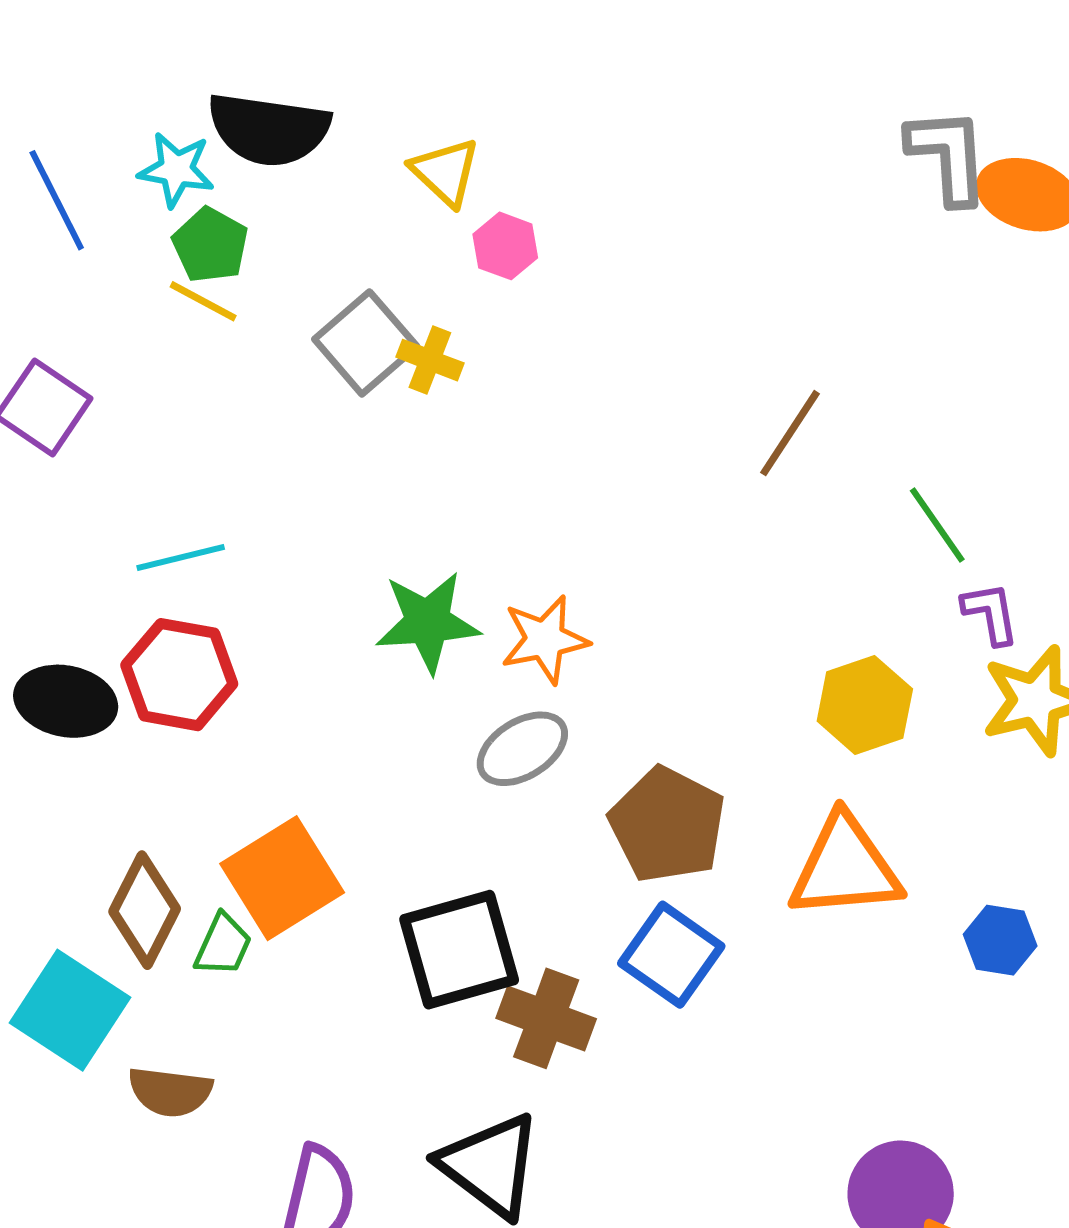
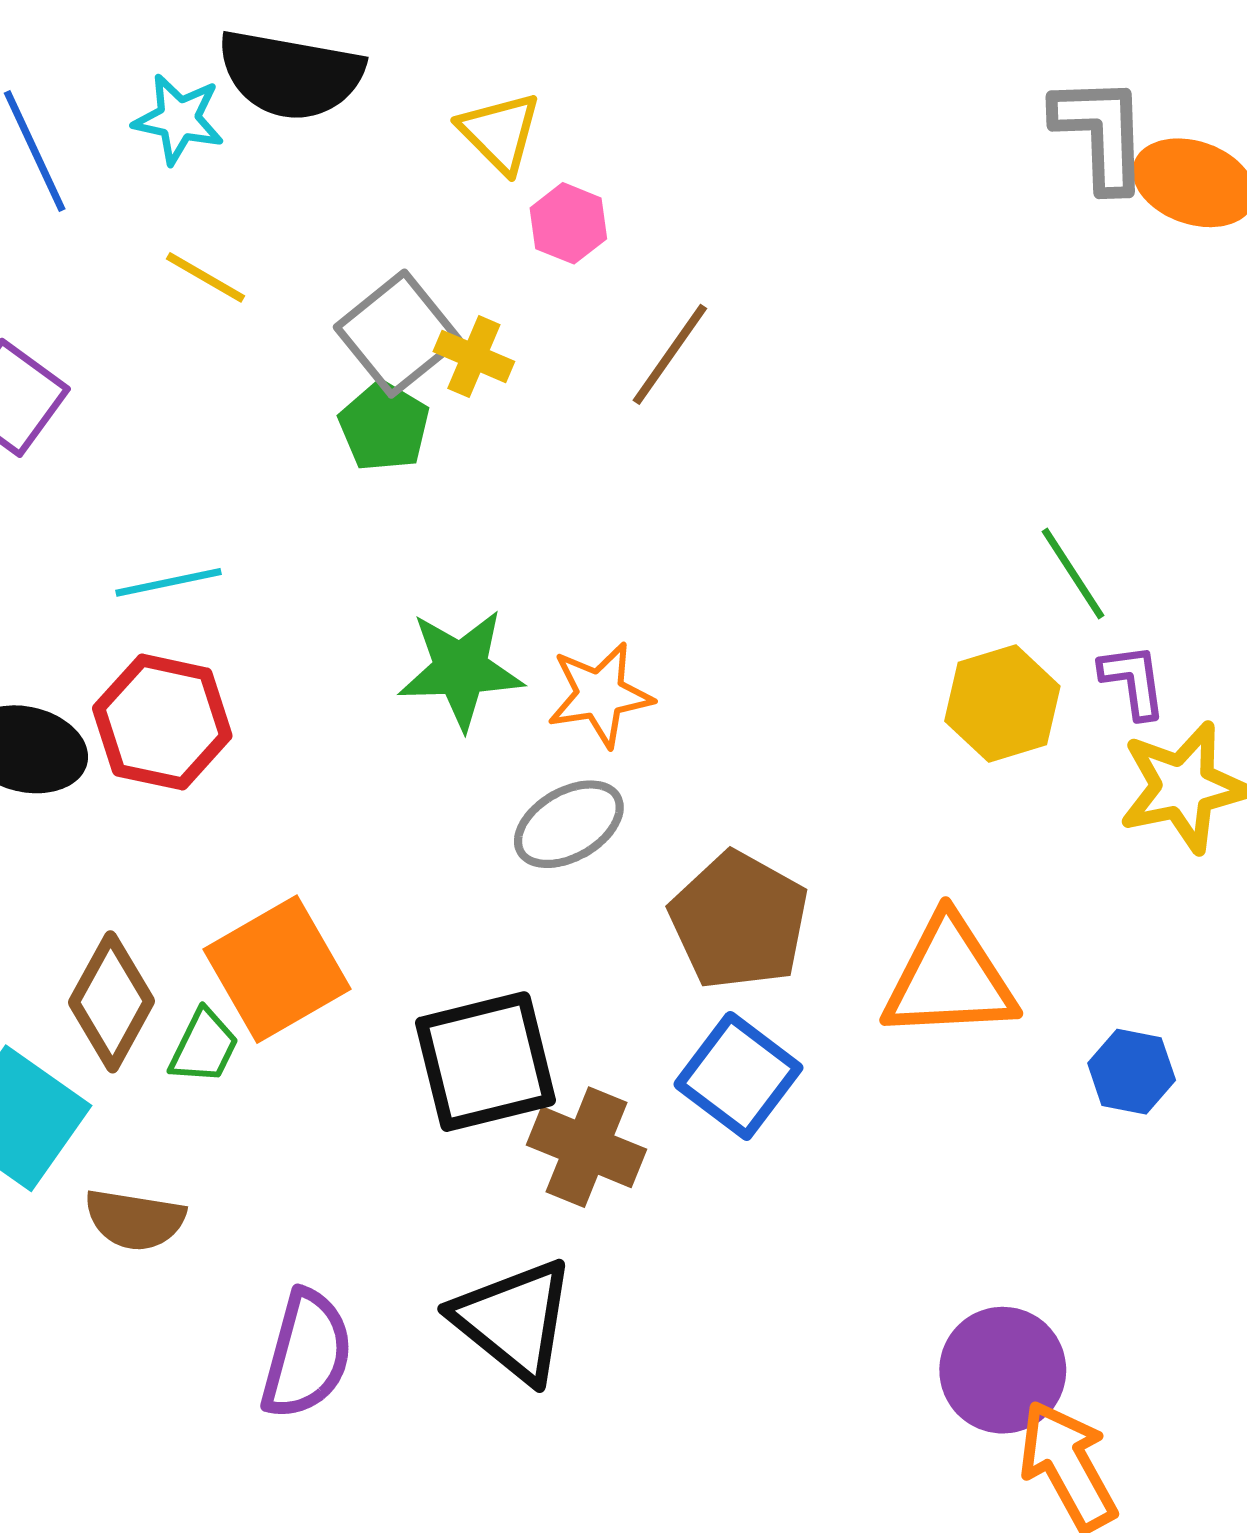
green pentagon: (210, 245) -> (384, 426), moved
brown line: (790, 433) -> (670, 354), moved
yellow hexagon: (865, 705) -> (1002, 704), moved

